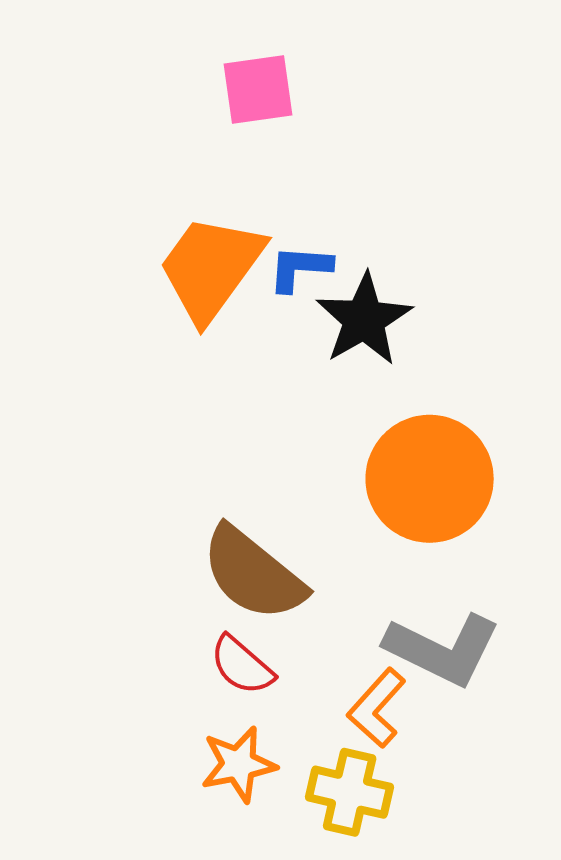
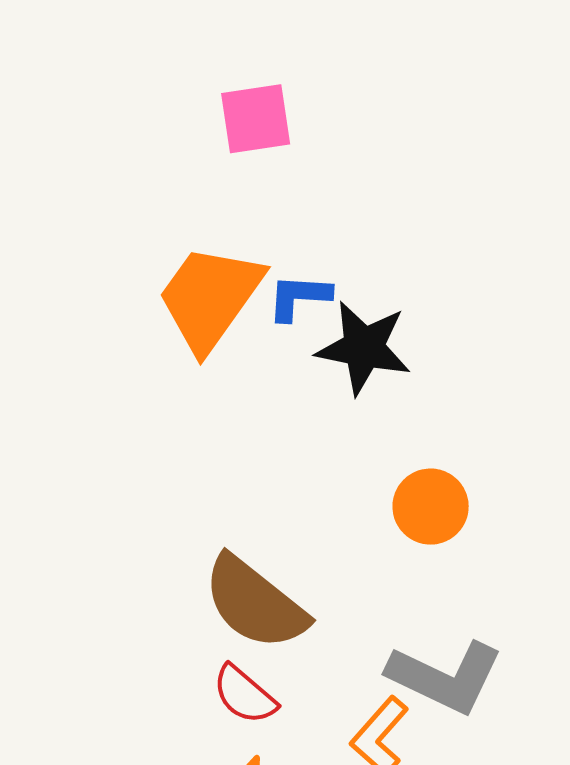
black star: (364, 319) -> (364, 348), turned -30
orange circle: (430, 479) -> (431, 507), size x0.6

